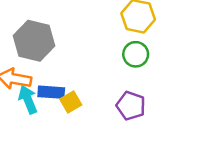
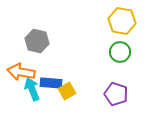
gray hexagon: (34, 41) -> (37, 41), size x0.7

